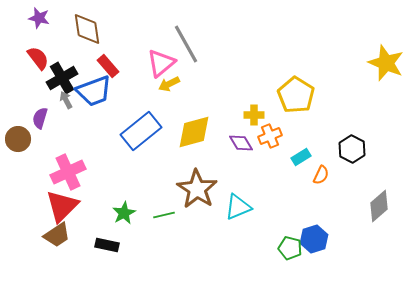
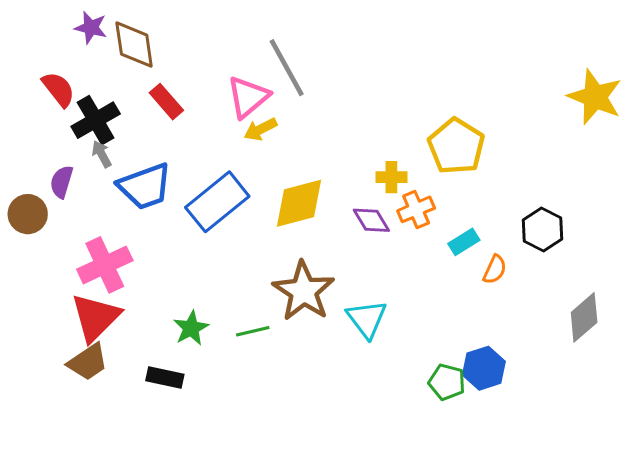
purple star: (39, 18) -> (91, 28), moved
blue trapezoid: (94, 91) -> (145, 186), moved
cyan triangle: (238, 207) -> (367, 319), turned -44

